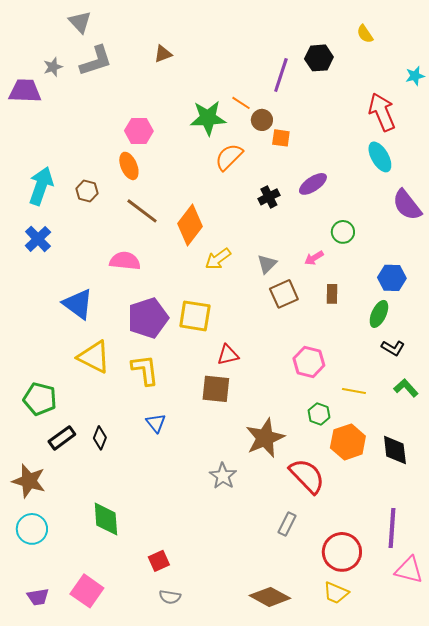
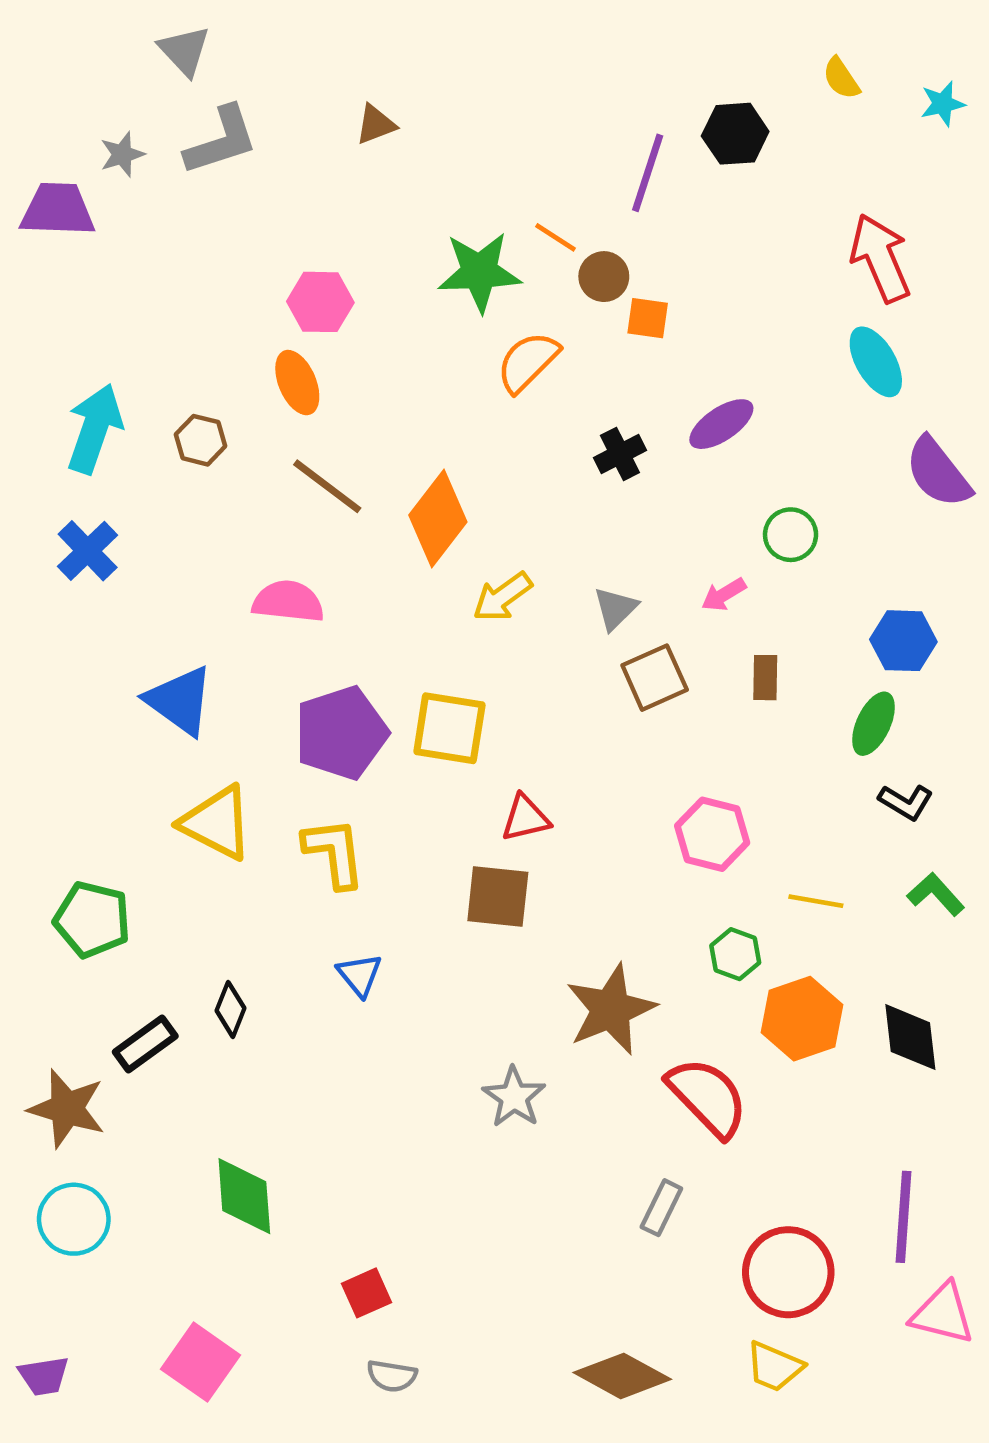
cyan star: (415, 76) -> (943, 104), moved
black rectangle: (62, 438) -> (145, 1044), moved
purple trapezoid: (38, 597) -> (44, 1376), moved

